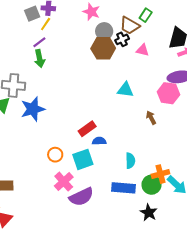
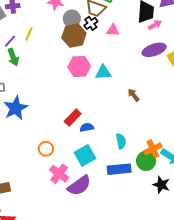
yellow line: (46, 24) -> (29, 34), moved
pink hexagon: (168, 93) -> (79, 66), moved
cyan square: (83, 159) -> (85, 155), moved
black star: (149, 213) -> (161, 185), moved

